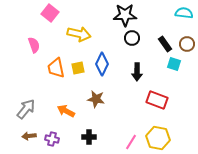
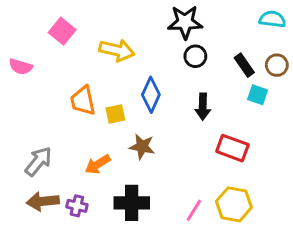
pink square: (50, 13) -> (62, 31), moved
pink semicircle: (34, 45) -> (21, 67), moved, turned 126
yellow square: (78, 68) -> (115, 114), moved
orange arrow: (66, 111) -> (98, 164), turned -60
brown arrow: (29, 136) -> (43, 201), size x1.5
black cross: (89, 137) -> (132, 203), size x1.6

